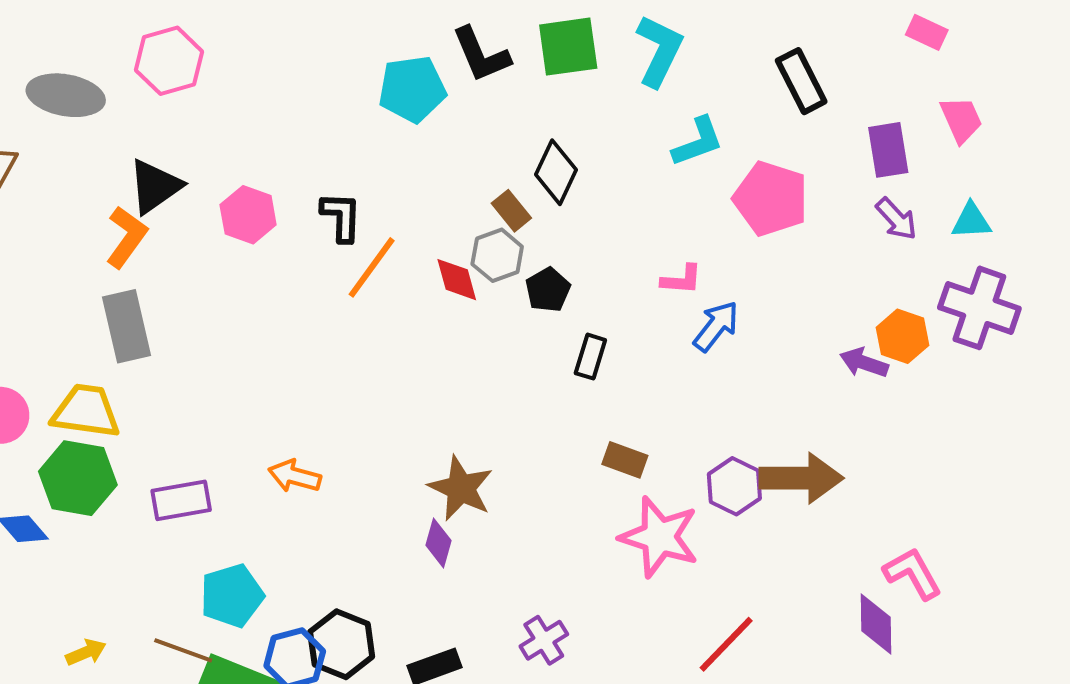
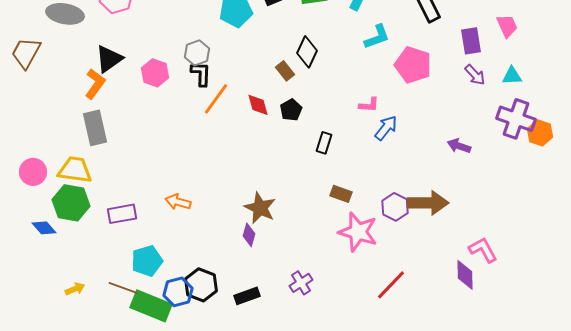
gray hexagon: (497, 255) -> (197, 53), moved
black pentagon: (548, 290) -> (291, 110), moved
orange hexagon: (902, 336) -> (540, 133), moved

